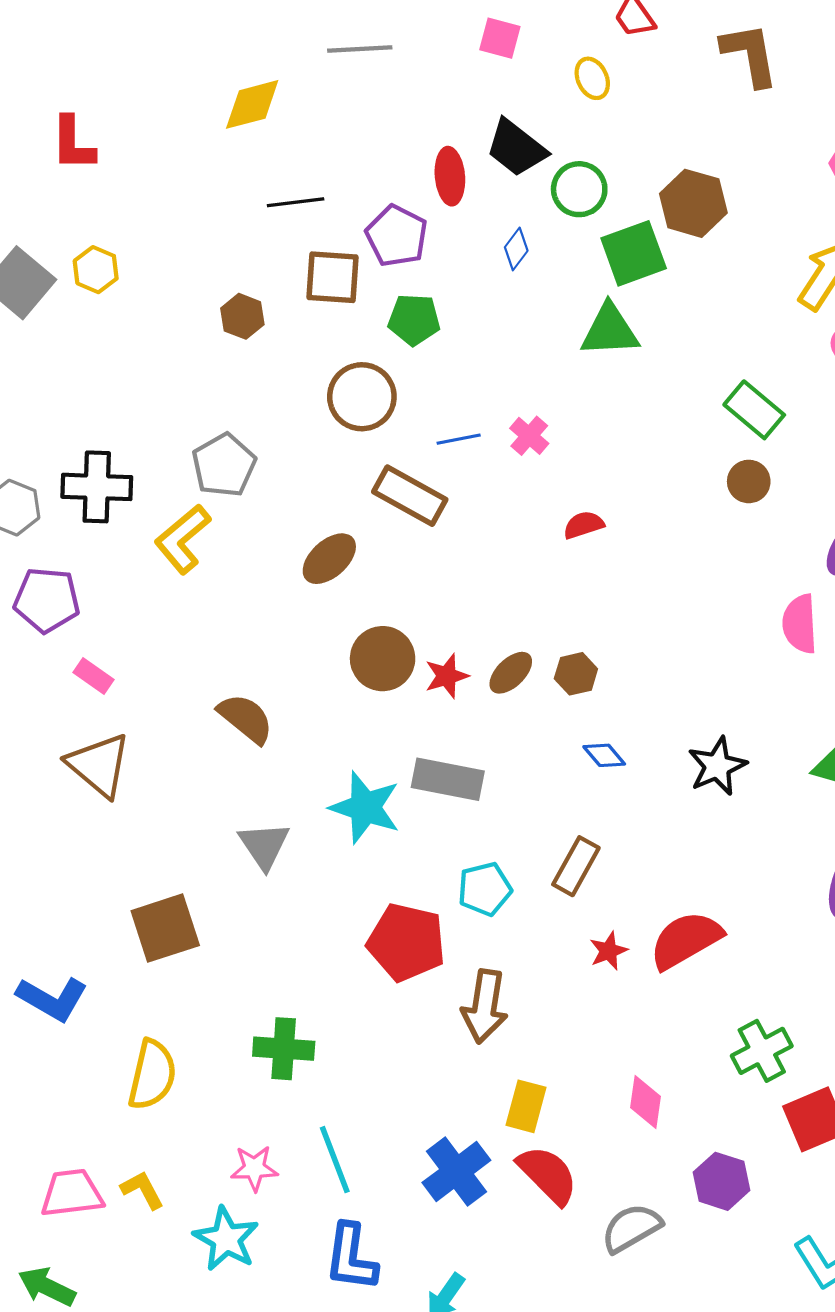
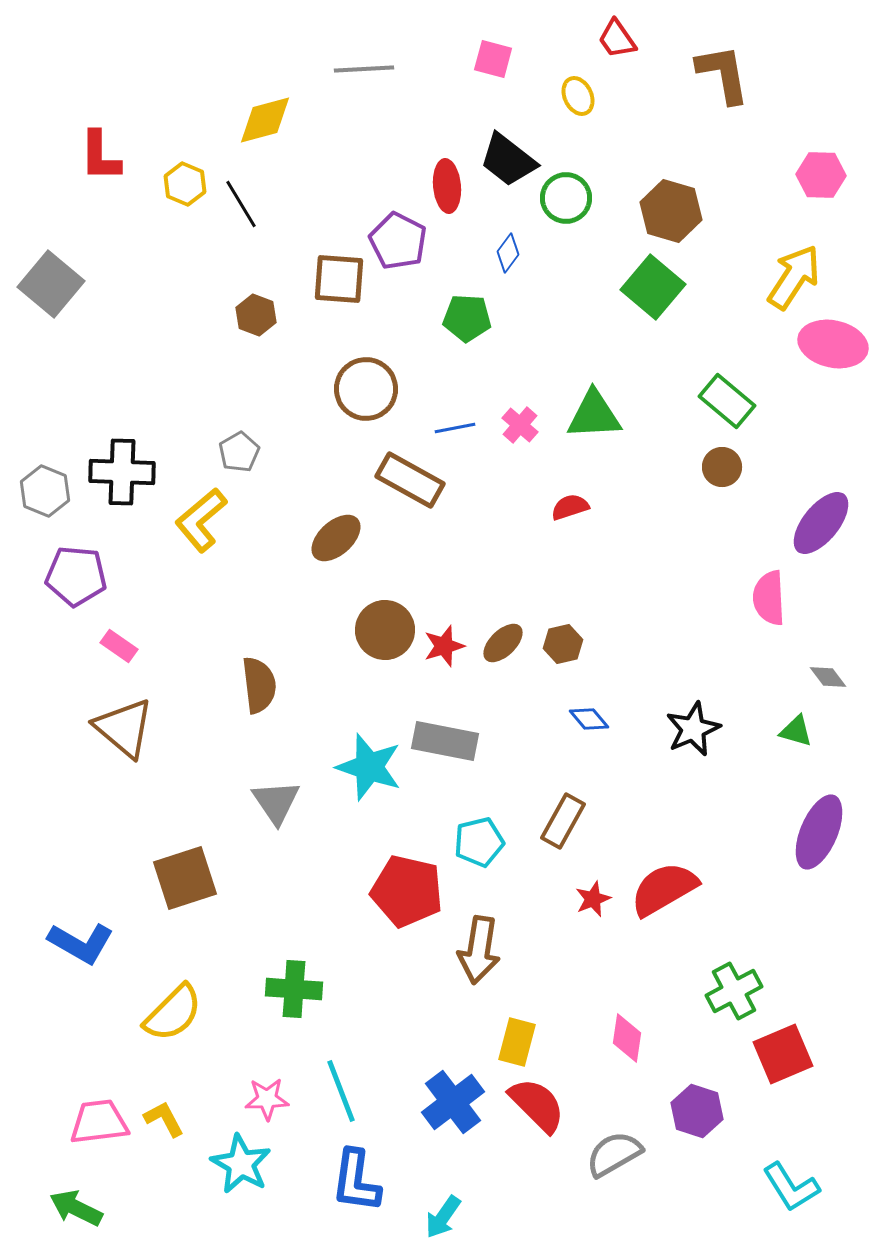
black line: (296, 202) -> (241, 204), moved, turned 66
green square: (634, 253) -> (653, 287), moved, turned -30
yellow hexagon: (96, 270) -> (185, 184), moved
green pentagon: (414, 320) -> (467, 318), moved
green triangle: (610, 330) -> (594, 415), moved
gray pentagon: (224, 465) -> (239, 452), size x0.7
brown semicircle: (246, 718) -> (259, 685), turned 44
yellow semicircle: (152, 1075) -> (173, 1013), turned 32

